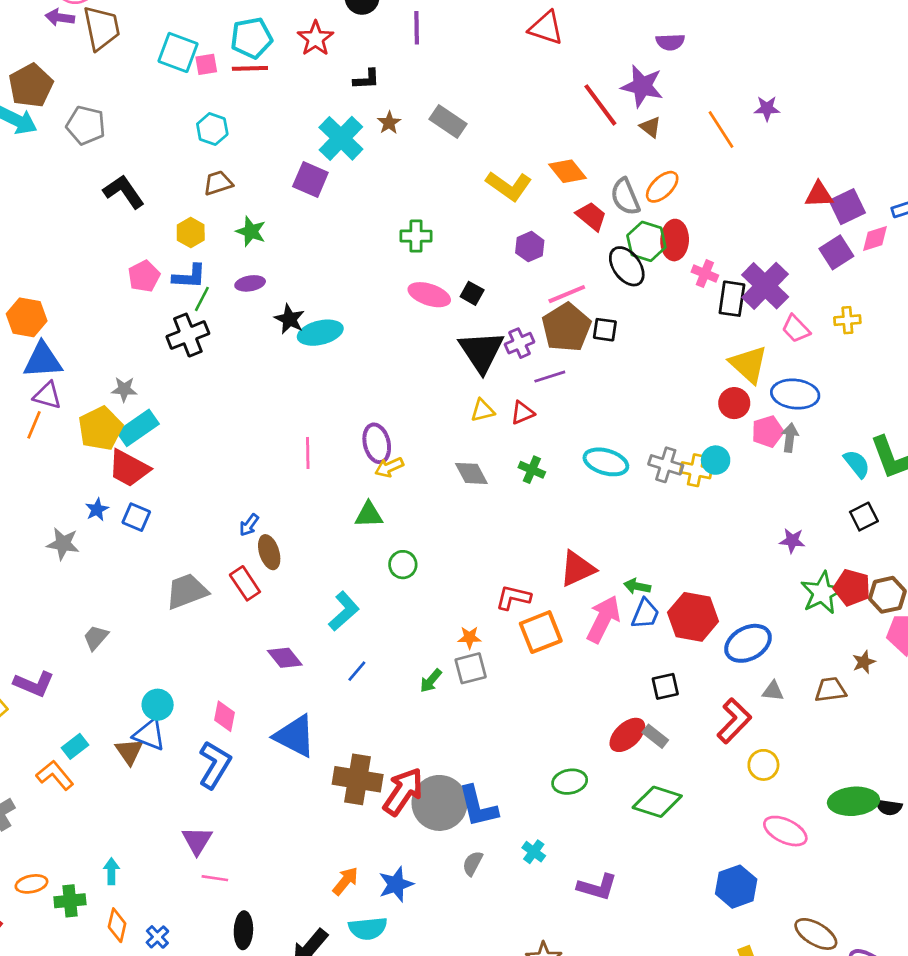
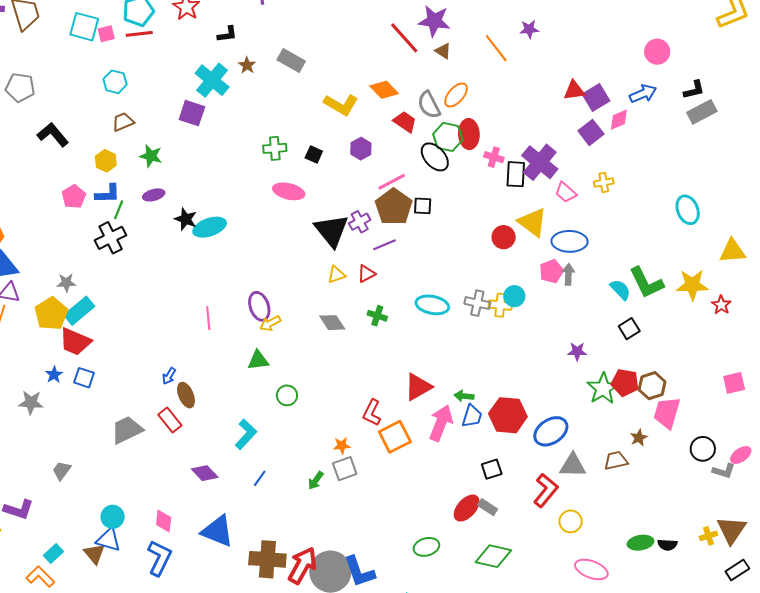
black square: (472, 293) -> (314, 154), moved
red circle: (734, 403) -> (504, 237), moved
red L-shape: (513, 598) -> (372, 413), turned -72
gray triangle: (773, 691) -> (573, 465), size x1.6
green ellipse: (853, 801) -> (640, 543), size x0.7

